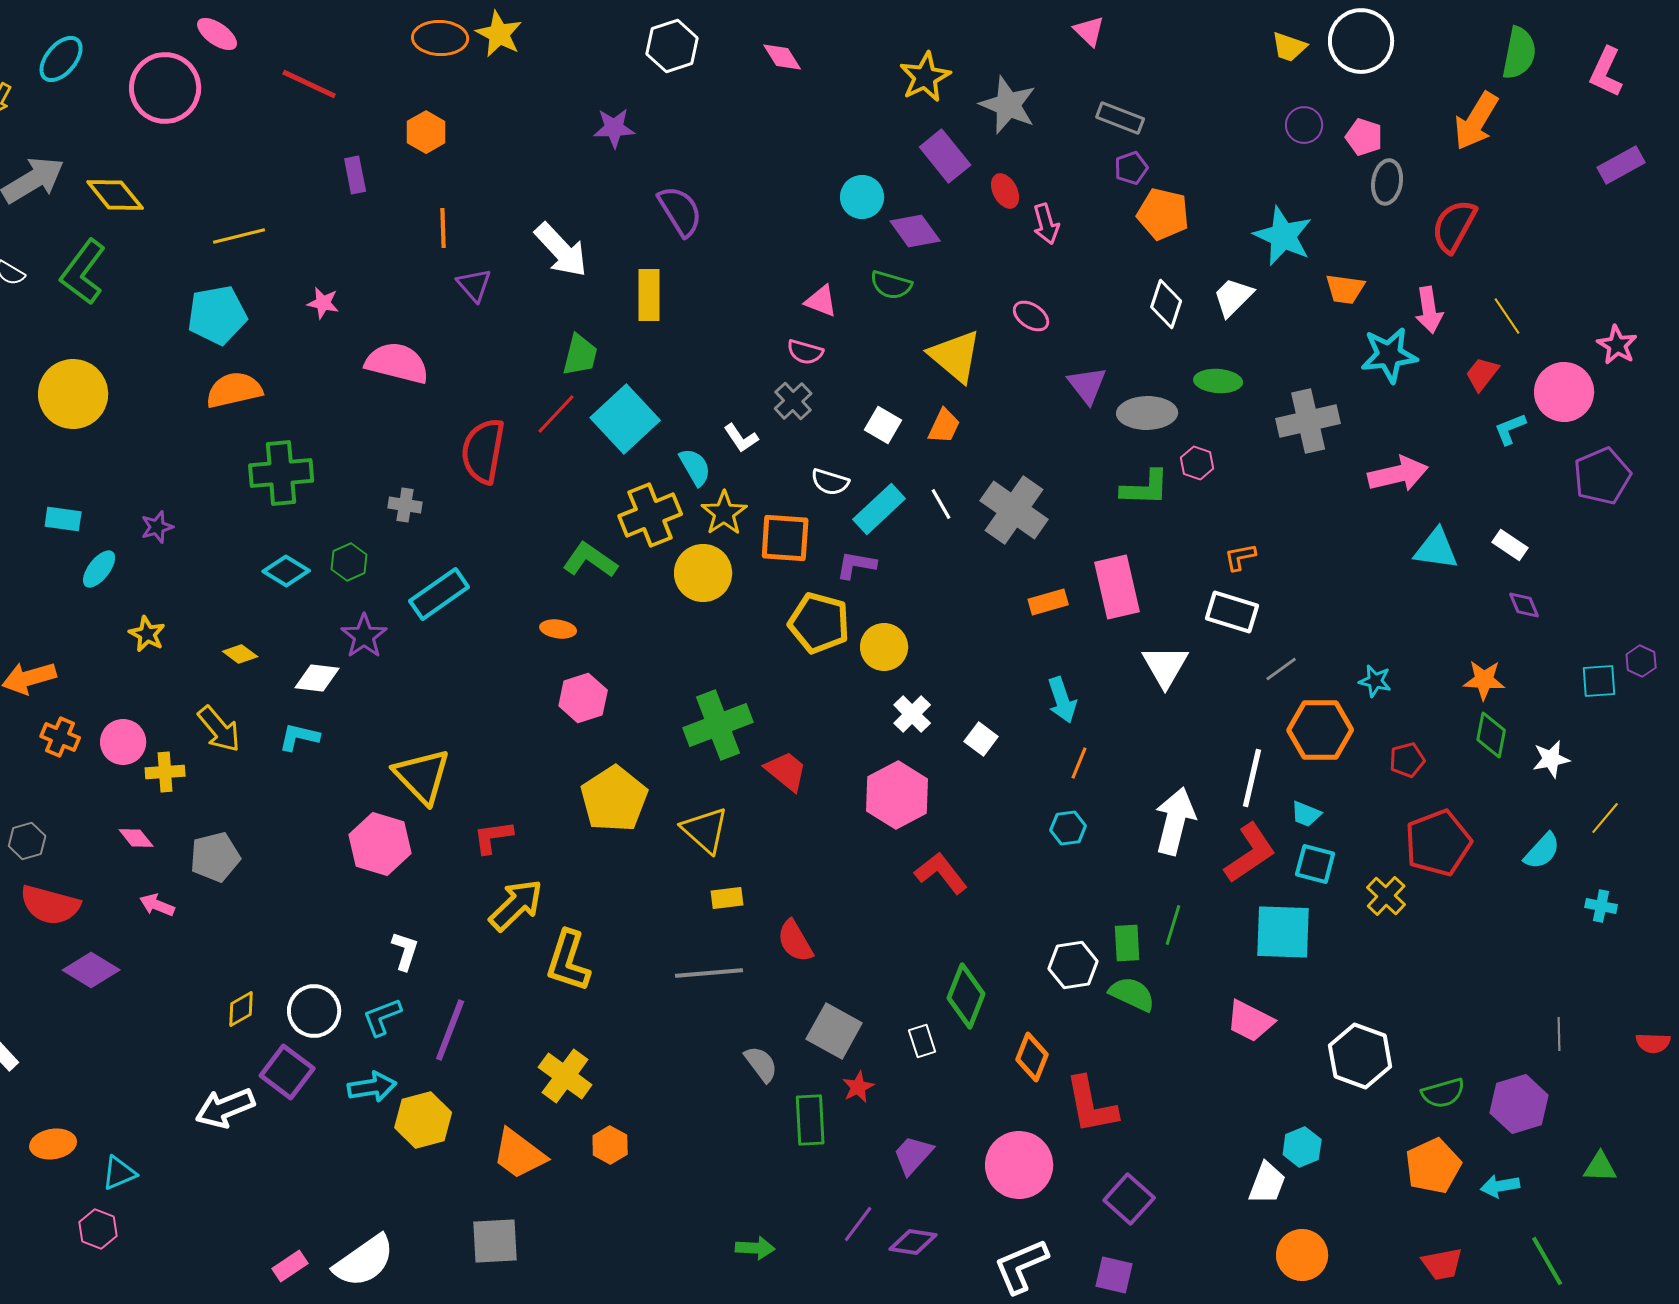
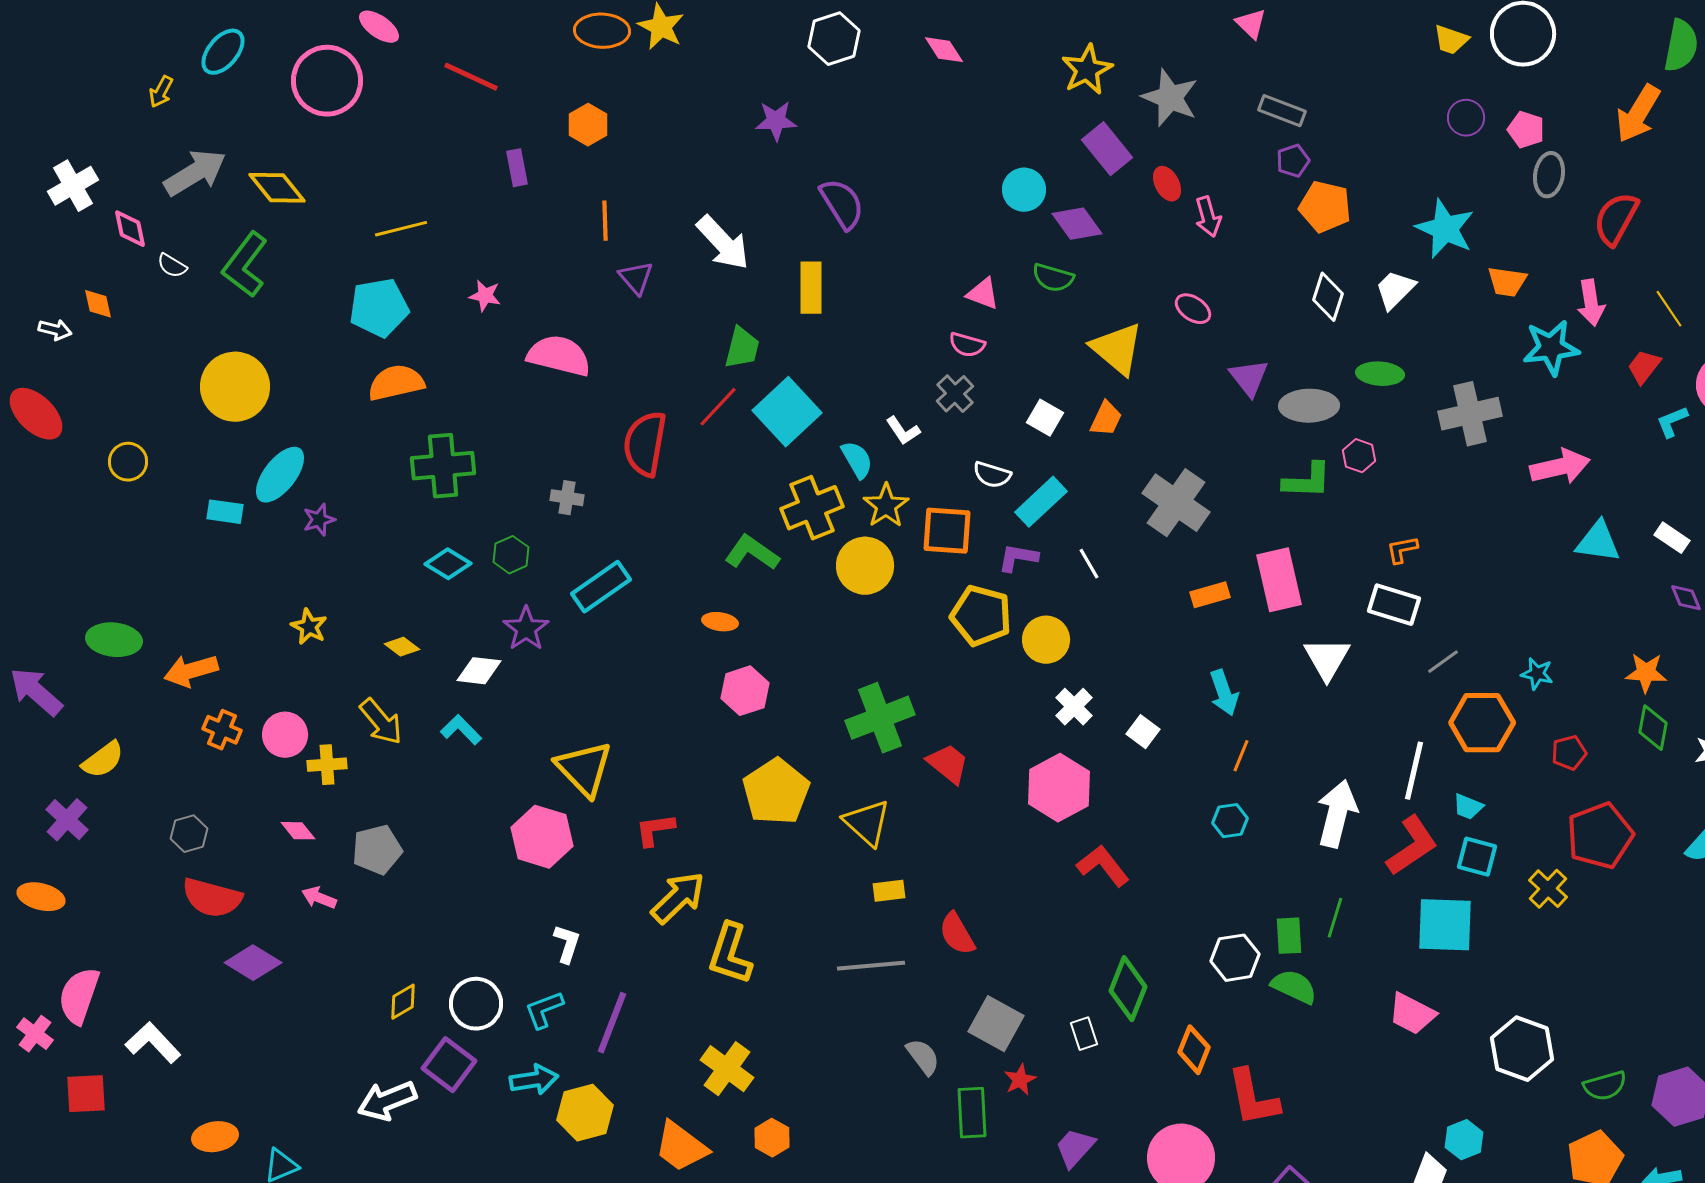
white line: (941, 504) -> (1089, 564), moved
cyan ellipse: (99, 569) -> (280, 475), moved, size x1.5
cyan L-shape: (299, 737) -> (461, 730), turned 33

